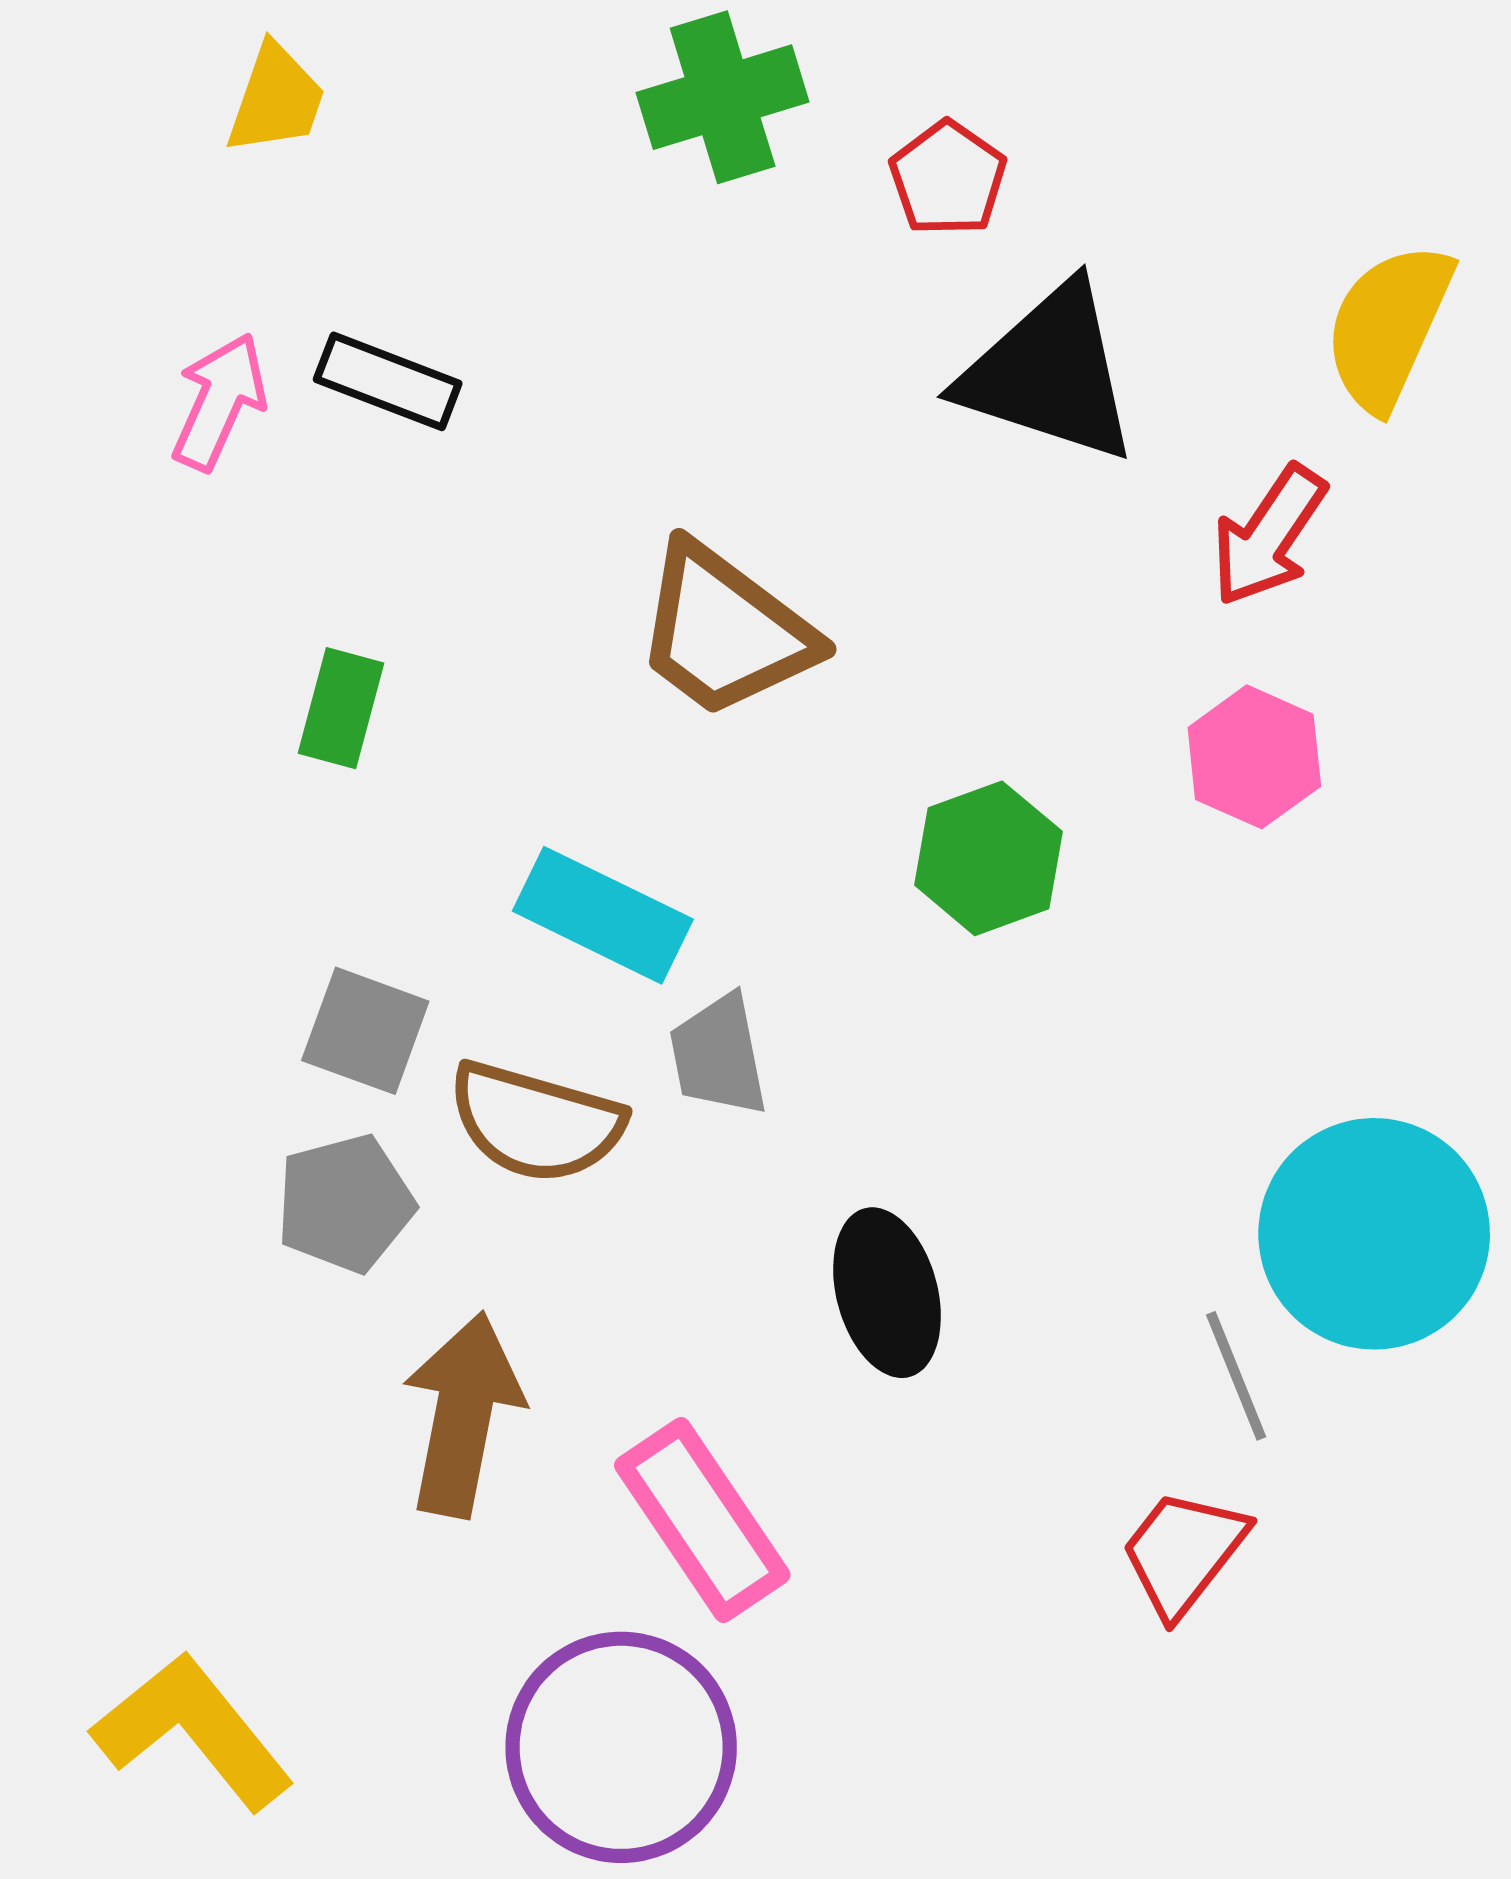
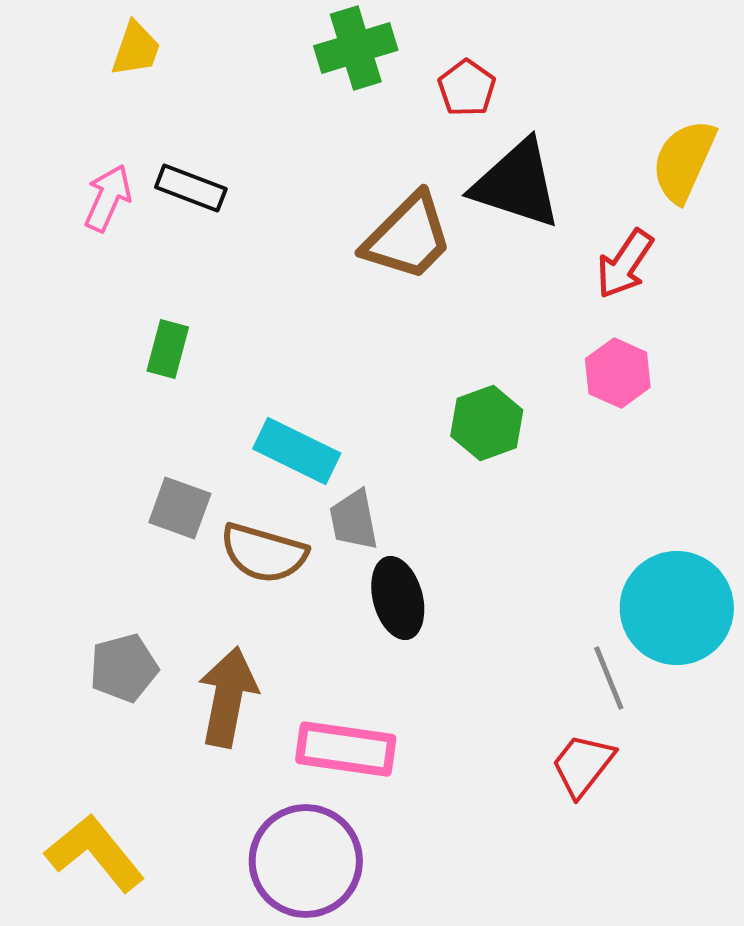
brown trapezoid: (725, 631) -> (408, 237), moved, turned -82
gray pentagon: (345, 1203) -> (124, 668), moved
black ellipse: (887, 1293) -> (398, 598), moved
pink rectangle: (702, 1520) -> (346, 749), turned -48

